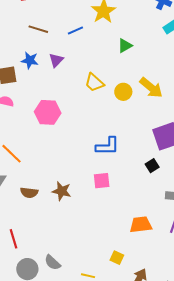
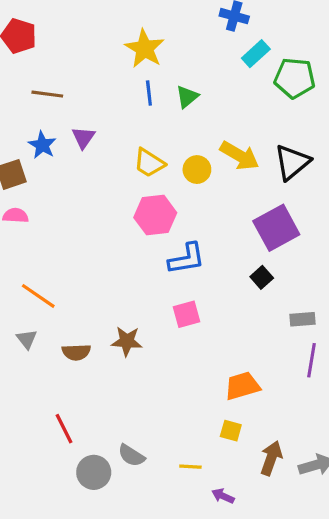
blue line: (75, 30) -> (149, 93), moved, turned -63
blue star: (30, 60) -> (42, 145), turned 30
pink hexagon: (48, 112) -> (155, 215), moved
orange trapezoid: (141, 225) -> (242, 386), moved

